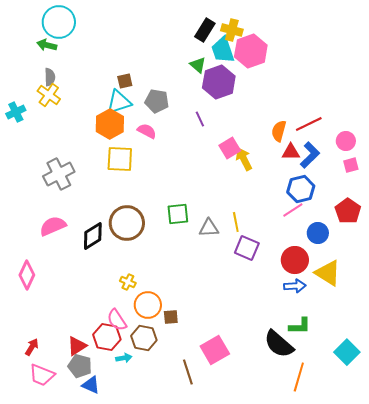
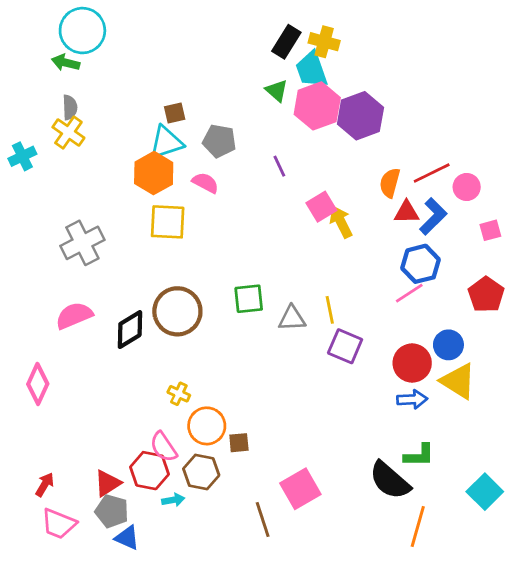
pink hexagon: (251, 51) -> (317, 106), moved
purple hexagon: (219, 82) -> (360, 116), moved
pink circle: (346, 141) -> (467, 187), moved
blue circle: (318, 233) -> (448, 345), moved

